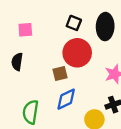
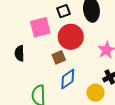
black square: (74, 23) -> (63, 11), turned -32
pink square: (25, 30) -> (40, 27), moved, size x1.5

